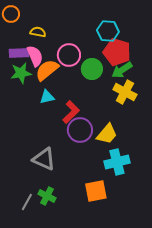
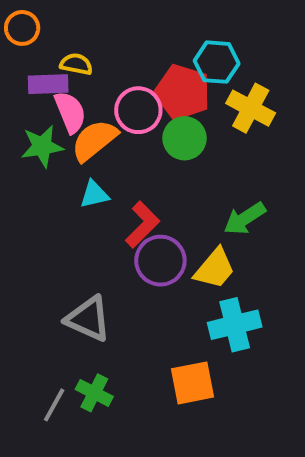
red pentagon: (117, 52) -> (183, 92), moved
purple rectangle: (19, 53) -> (48, 84), moved
green arrow: (122, 70) -> (245, 218), moved
yellow cross: (125, 92) -> (251, 108), moved

